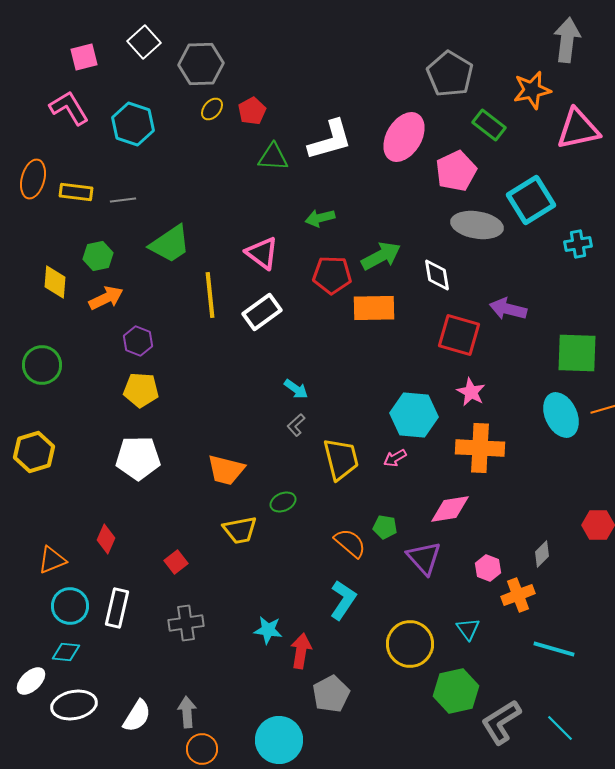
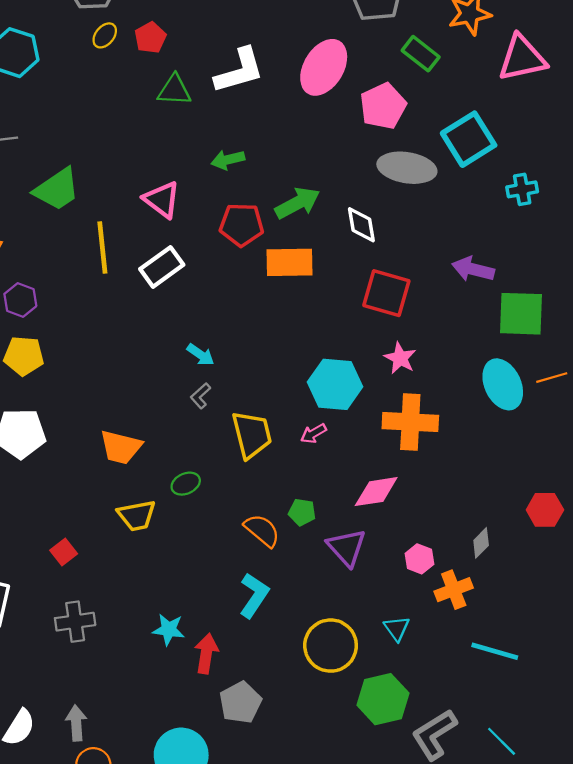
purple arrow: (508, 309) -> (473, 269), moved

